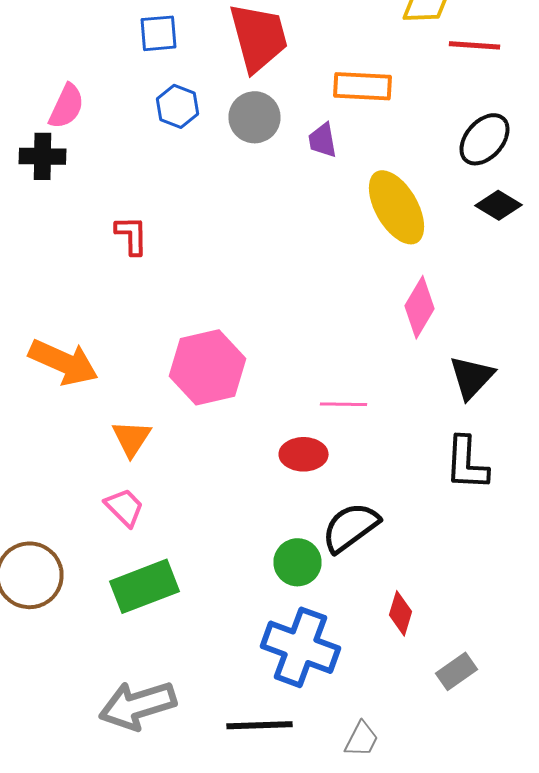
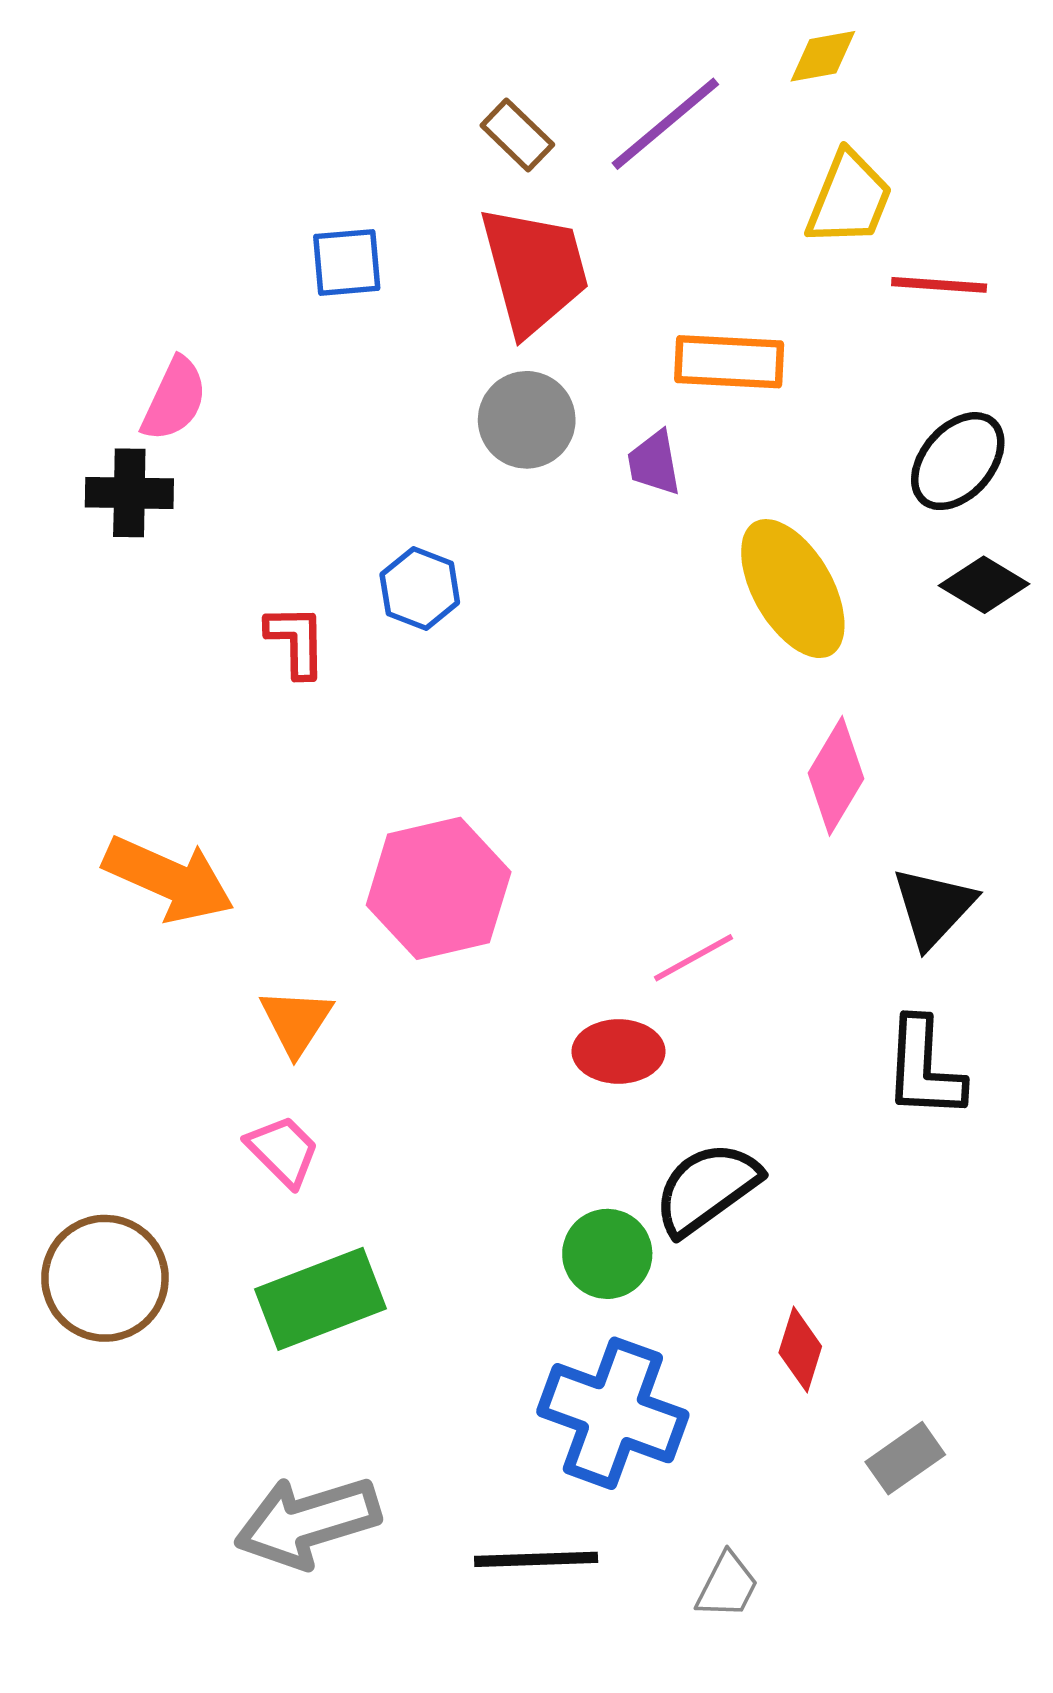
blue hexagon: (178, 106) -> (420, 589), moved
pink line: (344, 404) -> (694, 958), turned -30

